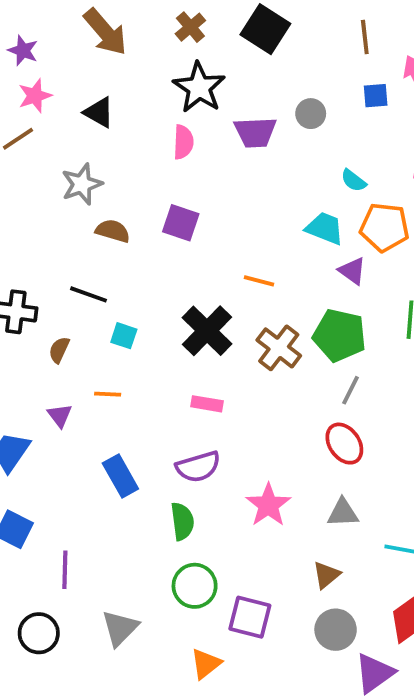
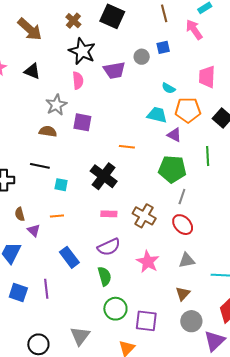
blue square: (376, 96) -> (163, 47), moved
gray star: (82, 184) -> (56, 105), moved
brown cross: (279, 348) -> (144, 216), moved
brown semicircle: (59, 350) -> (20, 214), moved, turned -32
purple line: (65, 570) -> (46, 289), moved

